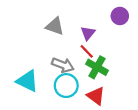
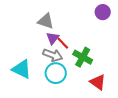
purple triangle: (88, 33) -> (53, 38), moved
red line: (87, 51) -> (63, 43), moved
red triangle: (96, 96) -> (98, 82), moved

